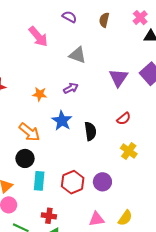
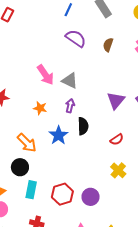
purple semicircle: (69, 17) -> (76, 38), size x1.5
pink arrow: (38, 37) -> (45, 75), moved
gray triangle: (77, 55) -> (70, 81), moved
purple arrow: (71, 88) -> (70, 106), turned -56
black semicircle: (90, 131) -> (83, 126), moved

